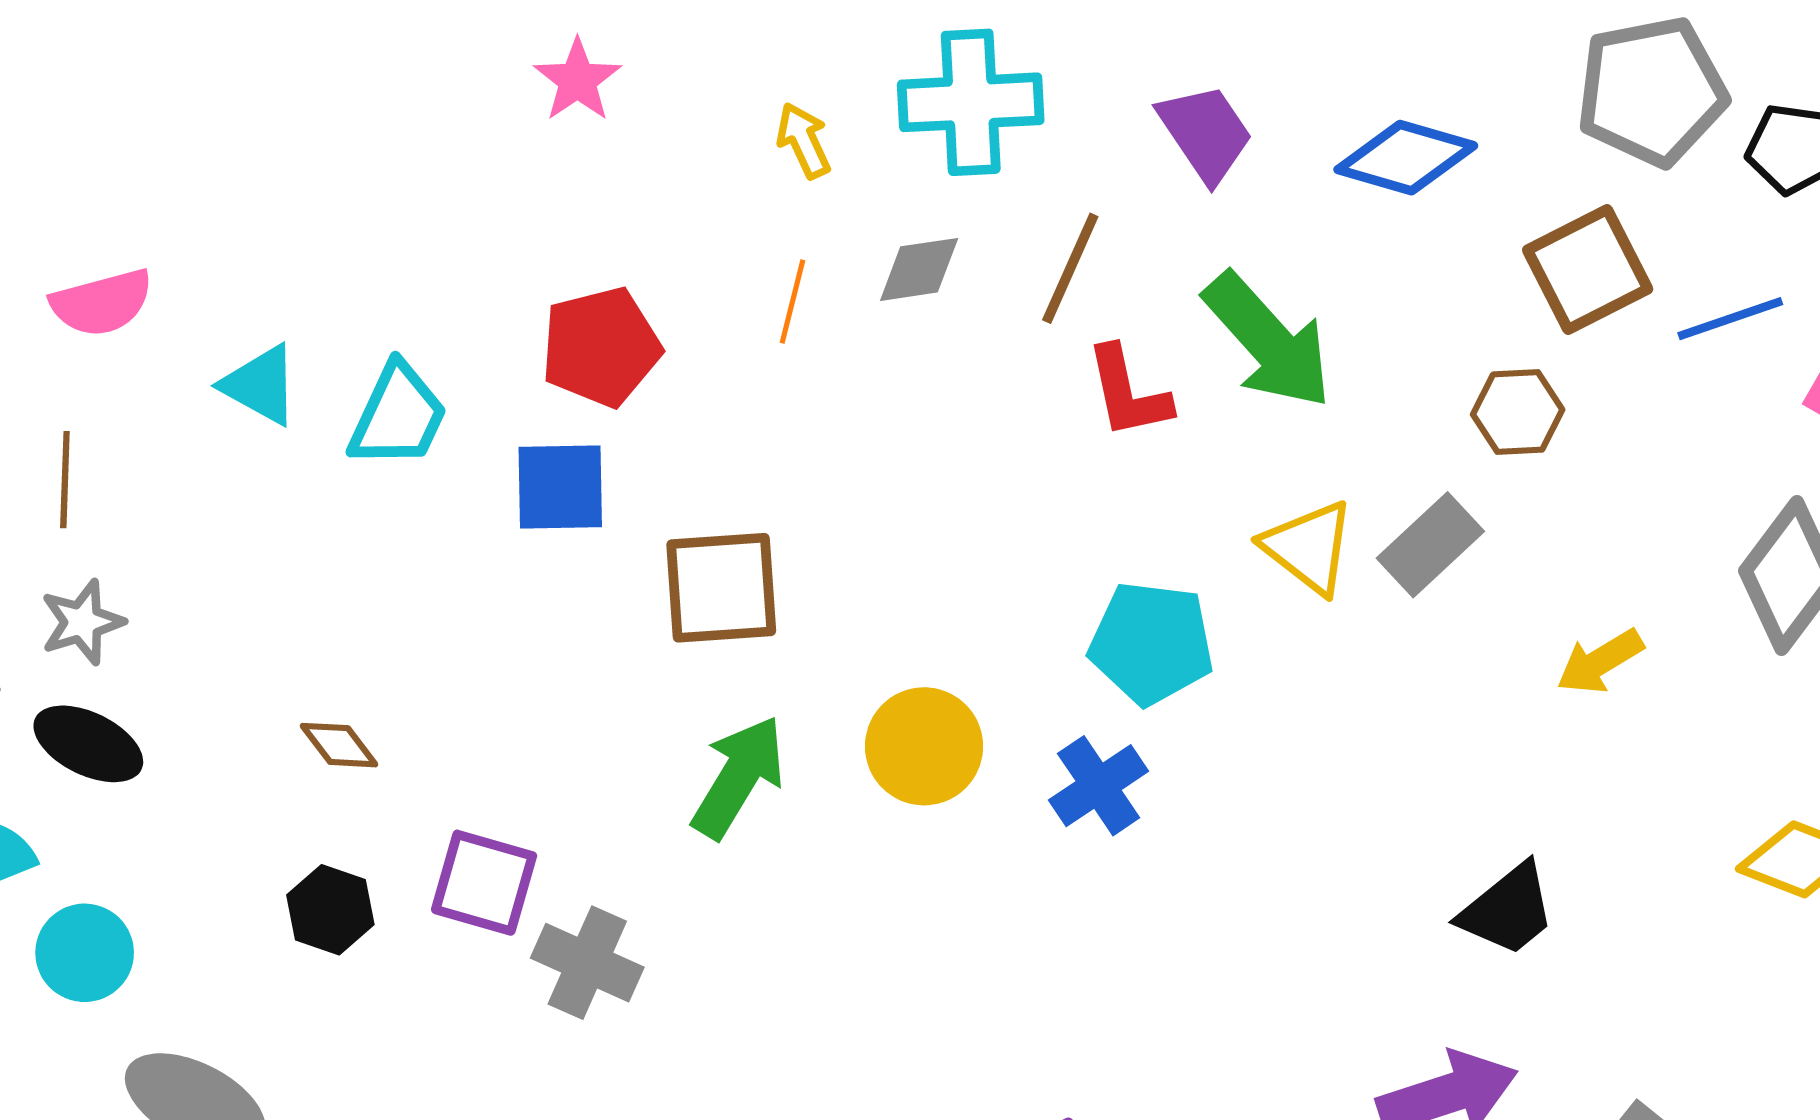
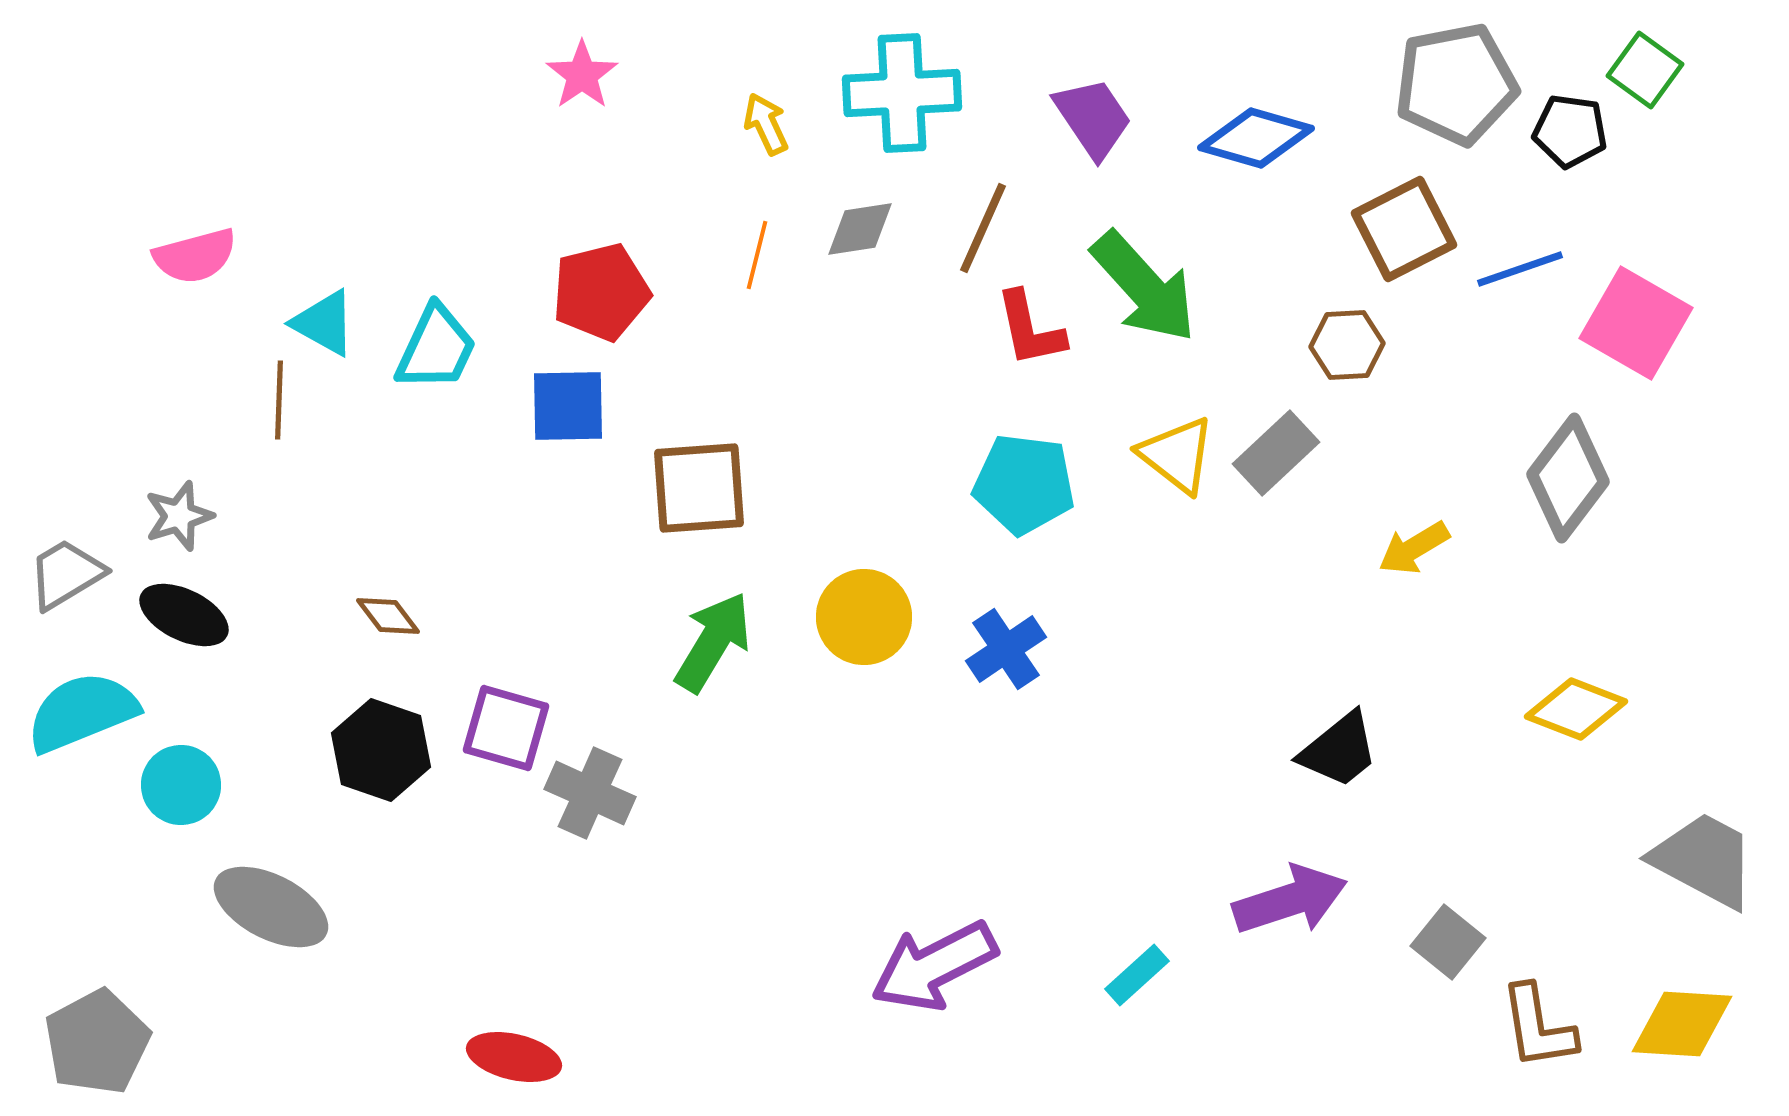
brown line: (65, 480) -> (279, 400), moved
cyan pentagon: (1151, 643) -> (1024, 484), moved
black hexagon: (330, 910) -> (381, 750), size x1.4

